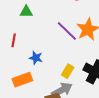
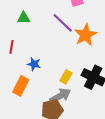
purple line: (67, 31) -> (63, 23), moved
orange rectangle: (22, 80) -> (21, 86), turned -42

